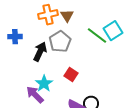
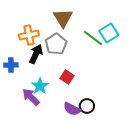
orange cross: (48, 15) -> (29, 35), moved
brown triangle: (67, 16) -> (63, 18), size x1.5
blue cross: (15, 37) -> (11, 65), moved

